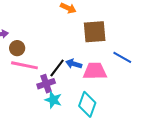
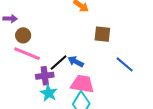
brown square: (95, 32) -> (102, 34), size x0.7
pink trapezoid: (95, 71) -> (82, 84), moved

